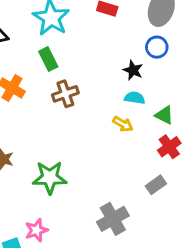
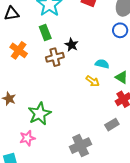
black star: (133, 70) -> (72, 45), moved
green star: (50, 178) -> (40, 114), turned -30
pink star: (36, 230) -> (27, 138), moved

